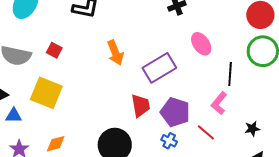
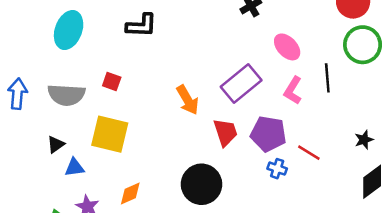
orange arrow: (115, 53) -> (188, 100), moved
pink L-shape: (219, 103) -> (293, 90), moved
blue cross: (169, 141) -> (277, 169), moved

